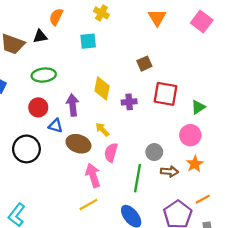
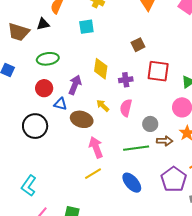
purple arrow: (73, 105) -> (75, 85), turned 30
pink semicircle: (111, 153) -> (126, 108), moved
green line: (137, 178) -> (136, 148), turned 75

